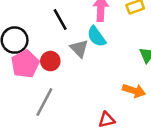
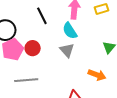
gray triangle: (79, 48) -> (67, 50), moved
gray line: (44, 102) -> (26, 80), turned 55

